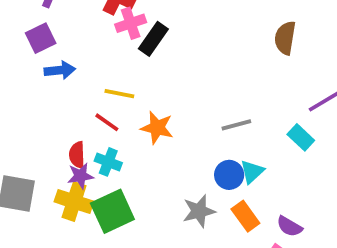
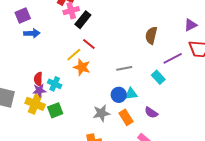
brown semicircle: (285, 38) -> (151, 35), moved
yellow line: (119, 94) -> (74, 55), moved, turned -56
red line: (107, 122) -> (89, 44), moved
cyan triangle: (252, 172) -> (131, 94), turned 32
green square: (112, 211) -> (55, 110), size x0.7
purple semicircle: (289, 226) -> (151, 113), moved

